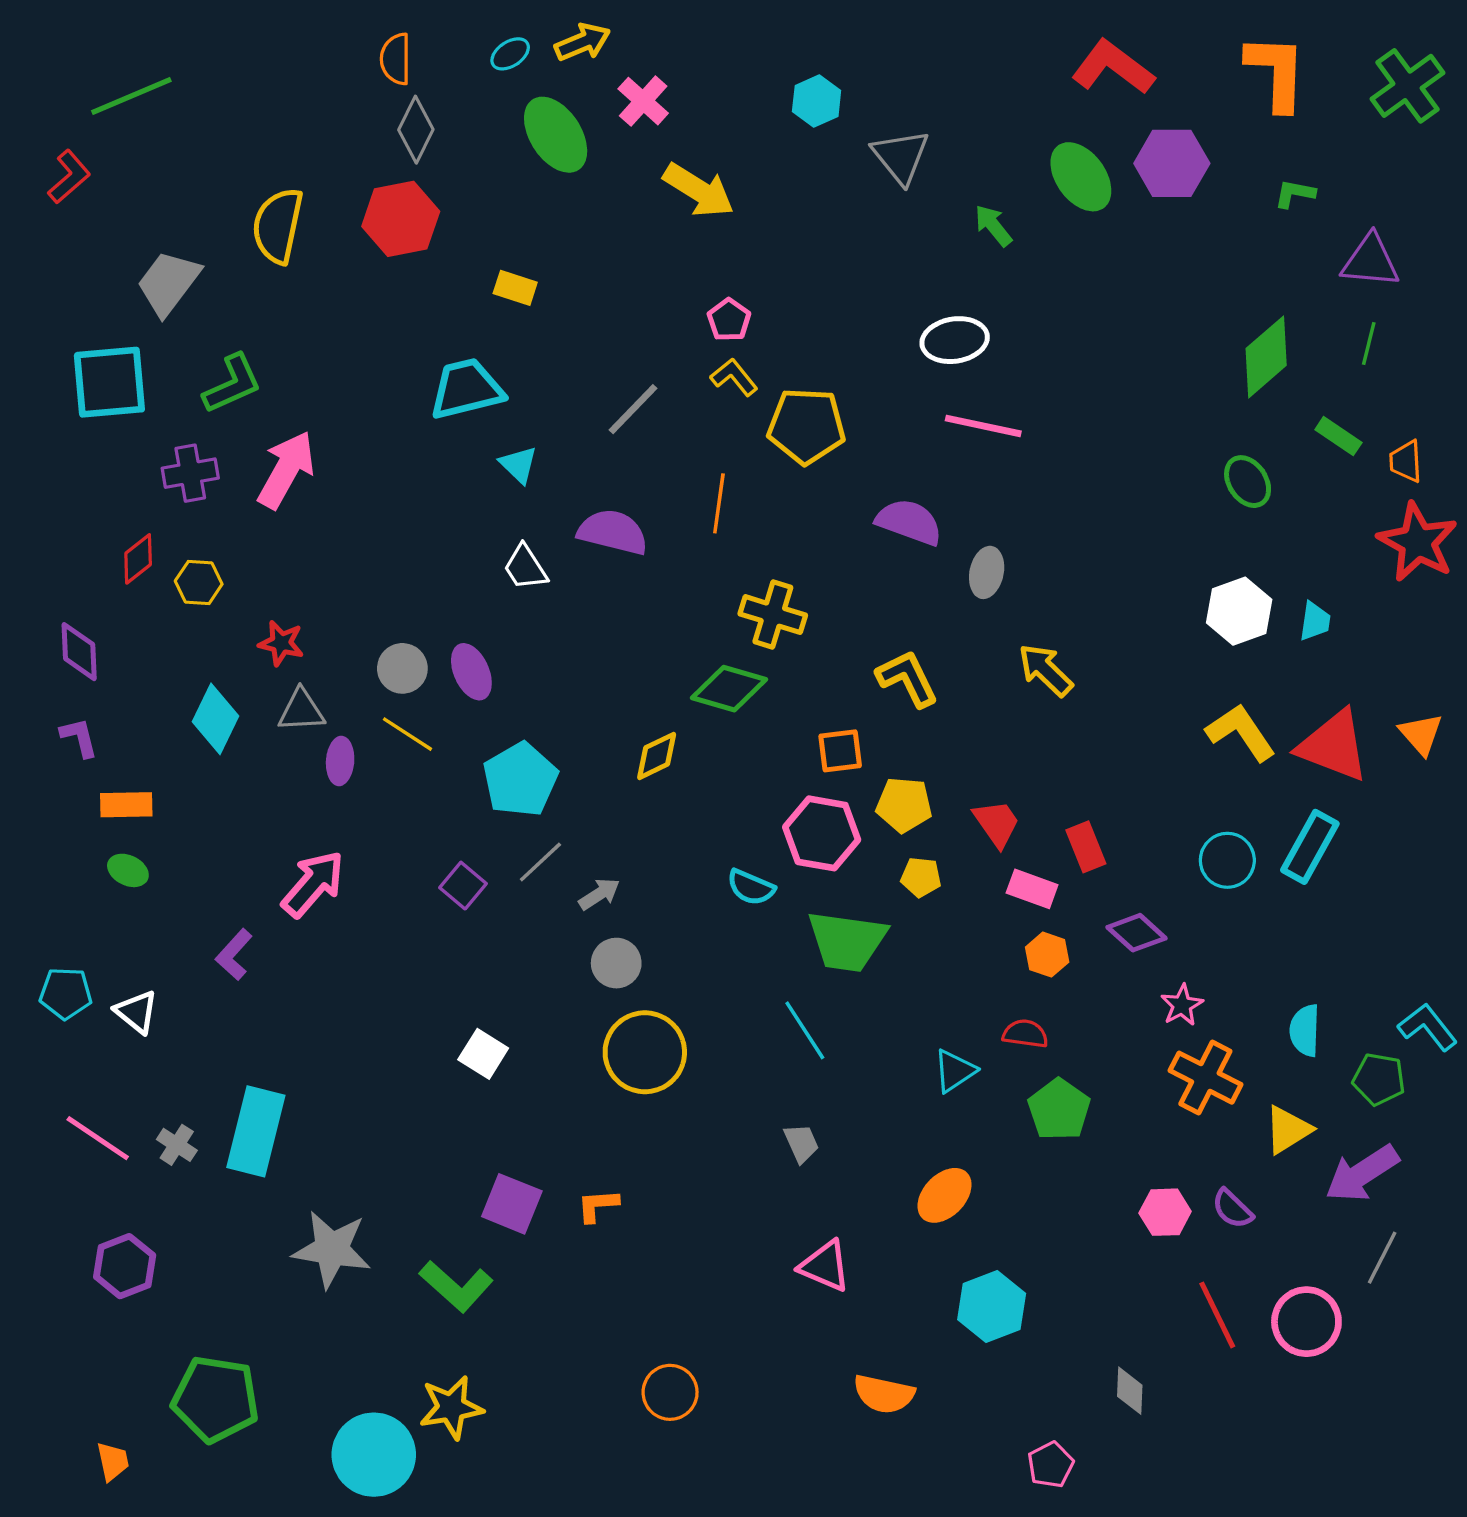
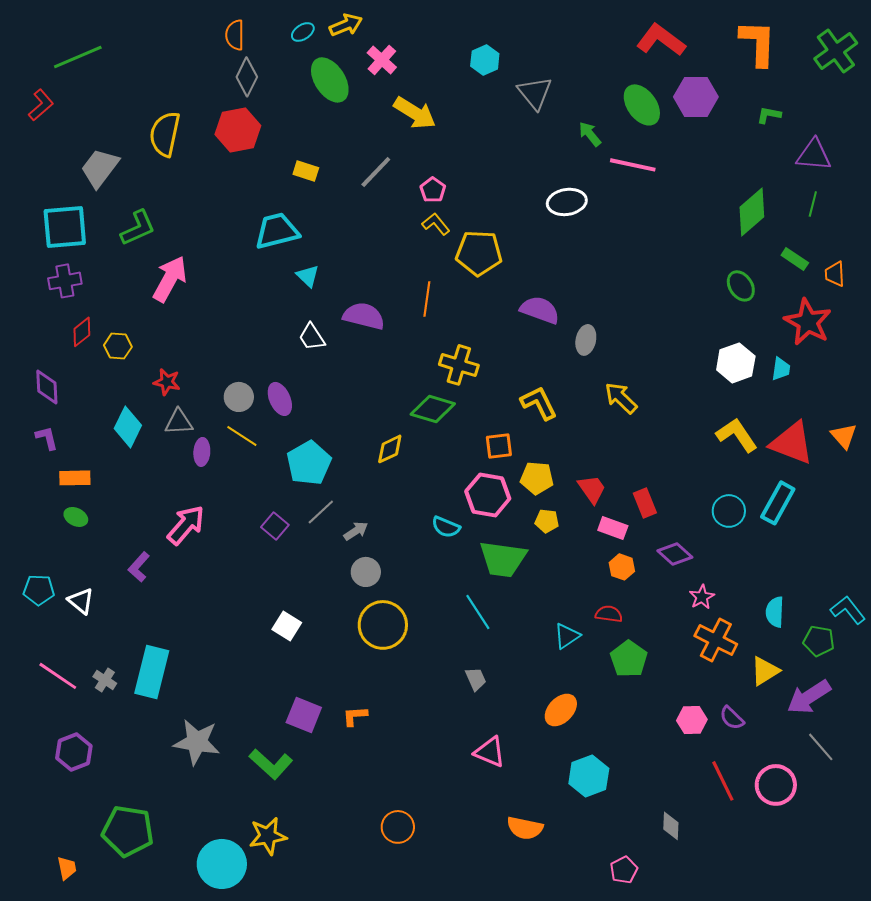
gray line: (633, 409) -> (376, 172), moved
pink line: (983, 426) -> (633, 165), moved
purple cross: (190, 473) -> (65, 281), moved
red star: (1418, 542) -> (808, 322), moved
gray line: (1382, 1258) -> (821, 747), turned -68

